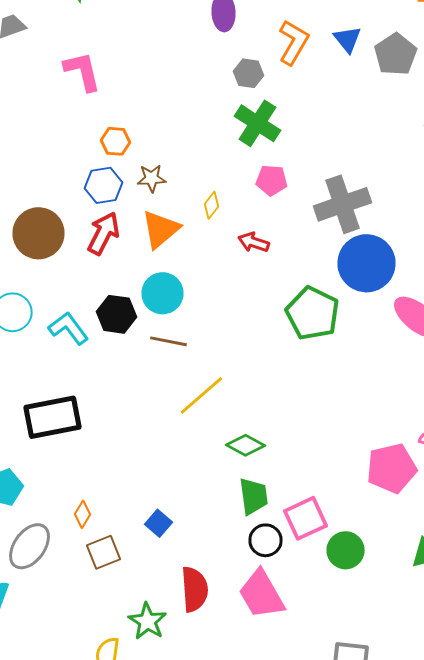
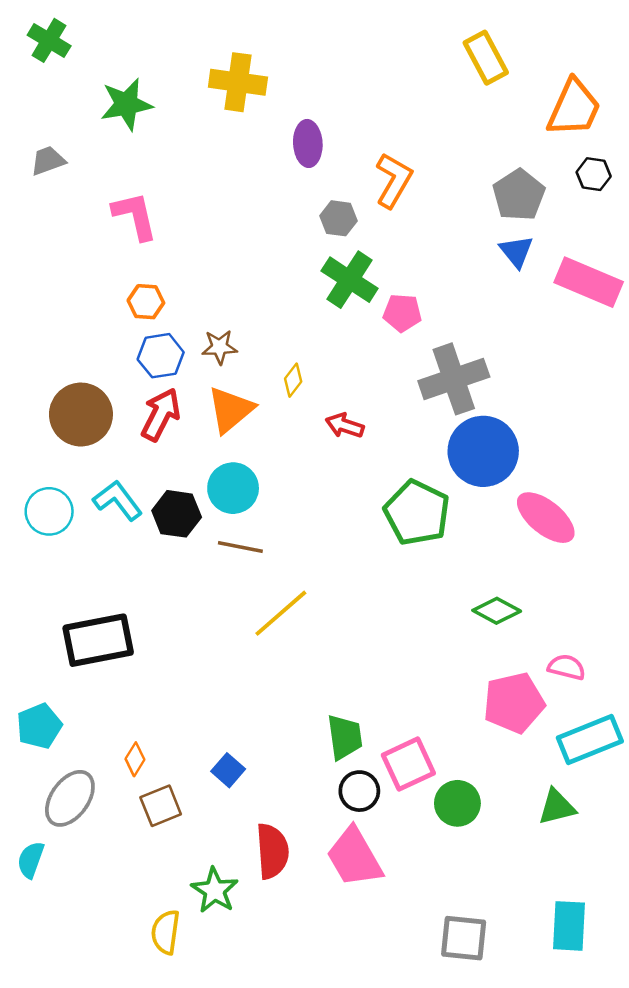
blue triangle: (348, 39) -> (516, 251), moved
orange hexagon: (116, 141) -> (146, 302), moved
pink pentagon: (272, 180) -> (402, 313), moved
cyan L-shape: (68, 328) -> (118, 500), moved
green diamond: (246, 445) -> (497, 611), moved

